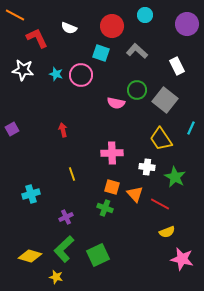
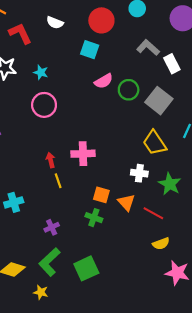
gray L-shape: (137, 51) -> (148, 48), moved
pink circle: (81, 75) -> (44, 105), moved
pink semicircle: (116, 103) -> (104, 81), moved, turned -42
red arrow: (63, 130) -> (51, 160), moved
pink cross: (112, 153) -> (83, 154), moved

